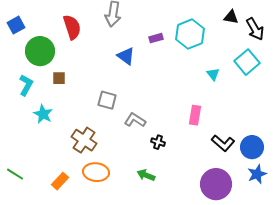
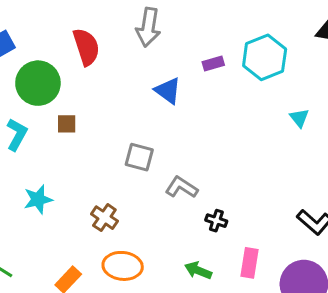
cyan star: (43, 114) -> (38, 199), moved, turned 30
pink rectangle: (195, 115) -> (249, 263), moved
brown cross: (84, 140) -> (104, 218), size x0.7

